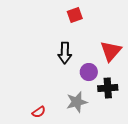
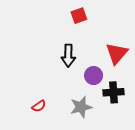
red semicircle: (39, 112) -> (39, 106), moved

